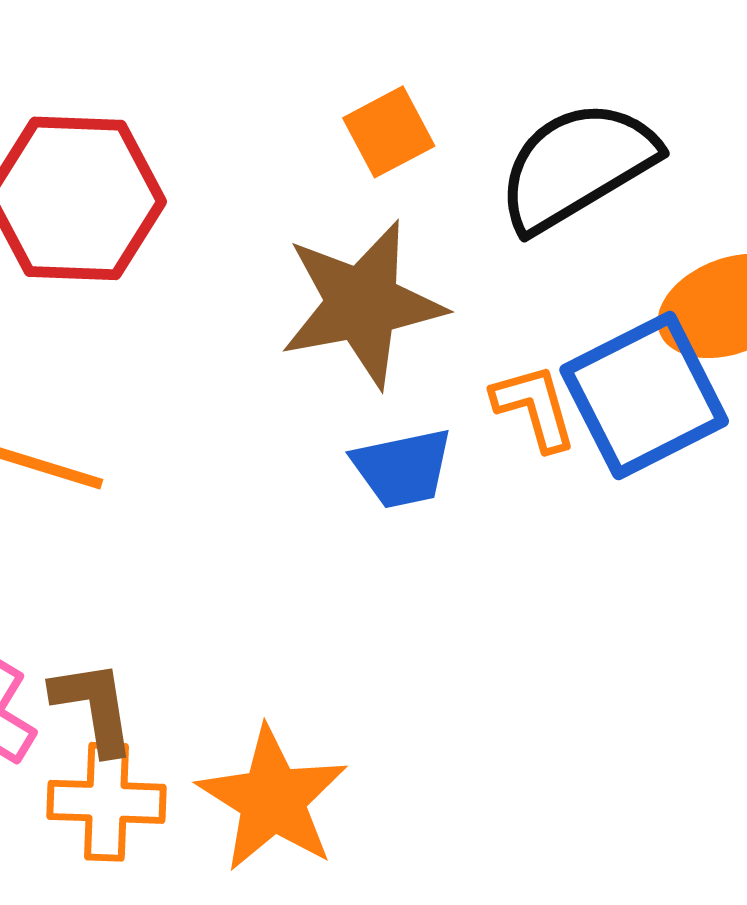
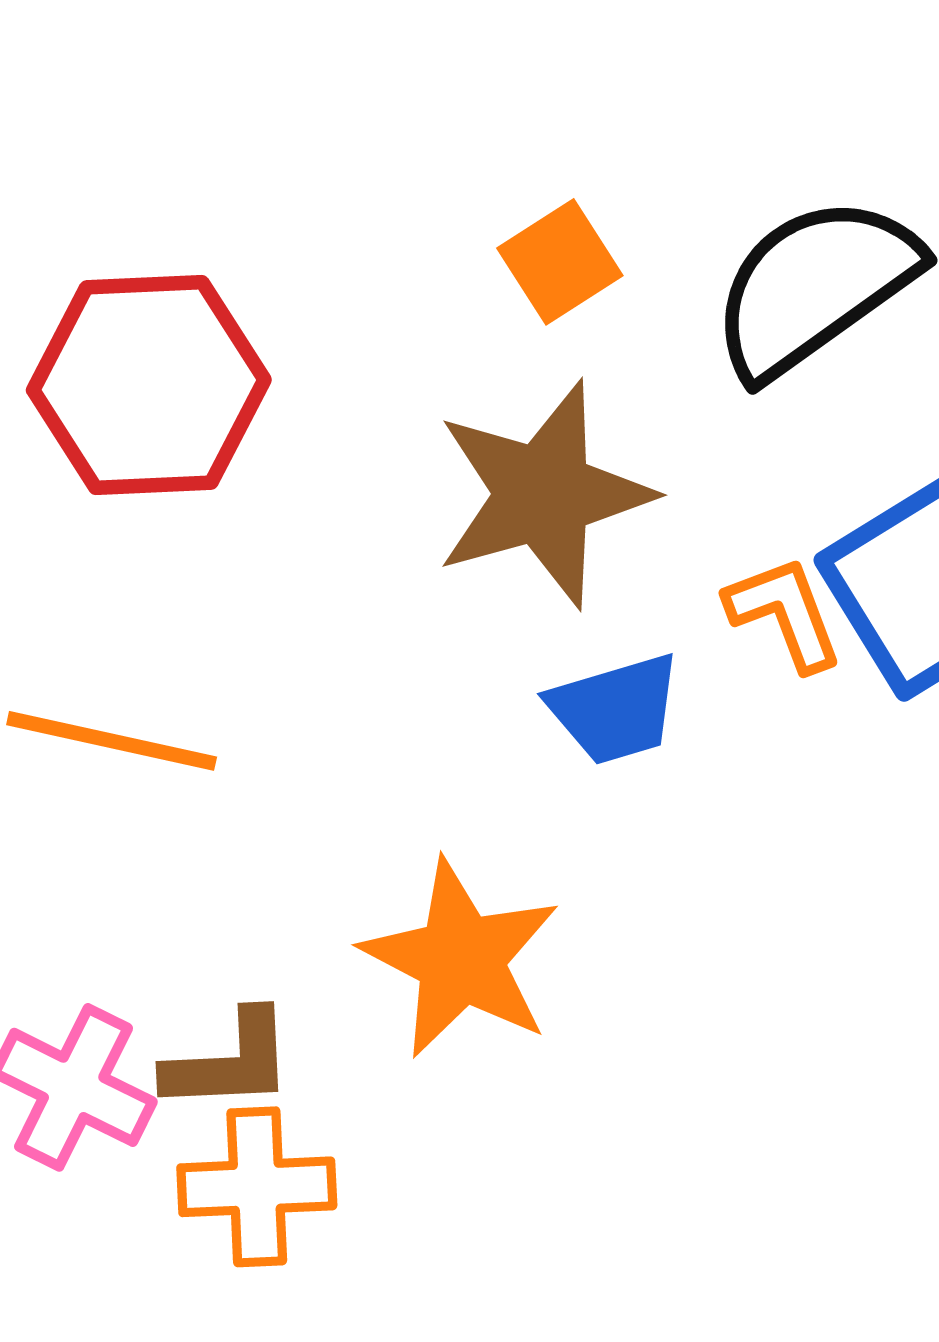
brown L-shape: (94, 707) -> (229, 1062), turned 101
orange star: (273, 799) -> (461, 959), moved

